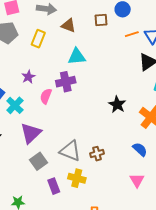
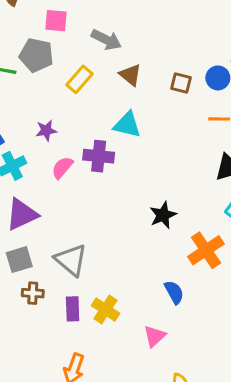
brown cross: (97, 154) -> (33, 293), moved
yellow cross: (77, 178) -> (105, 309), moved
purple rectangle: (54, 186) -> (73, 309), moved

